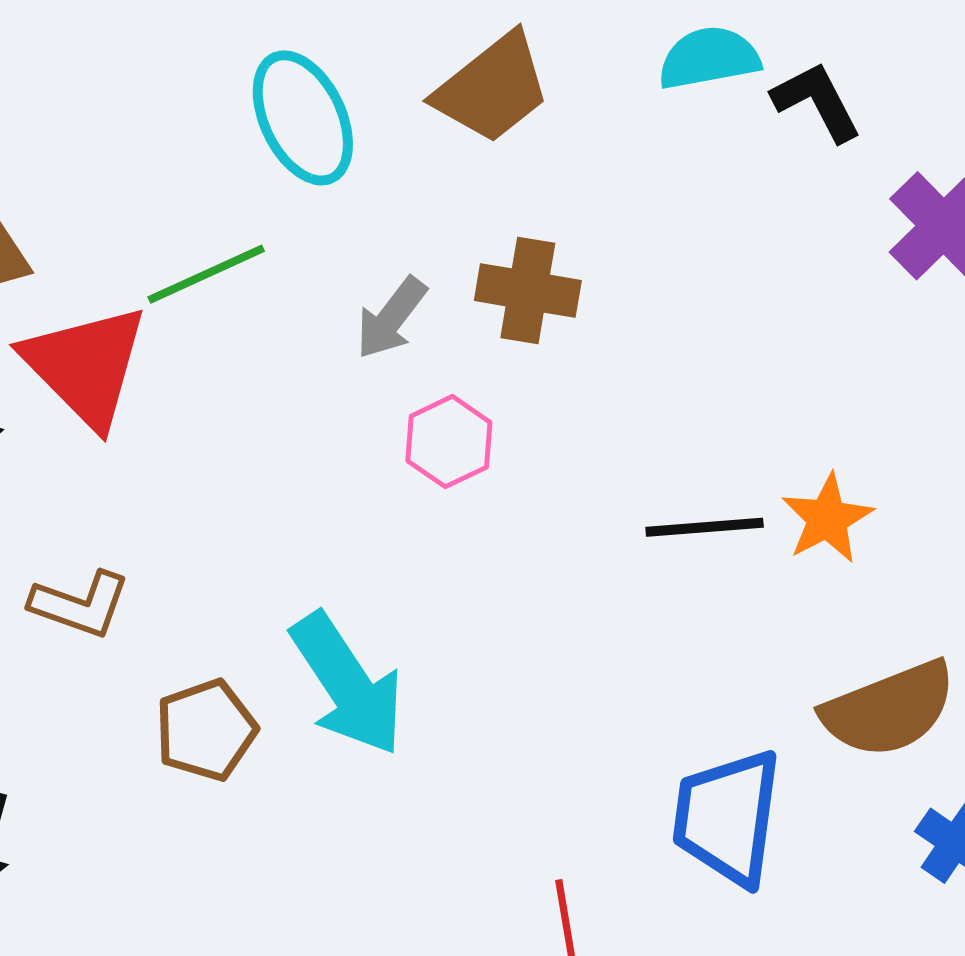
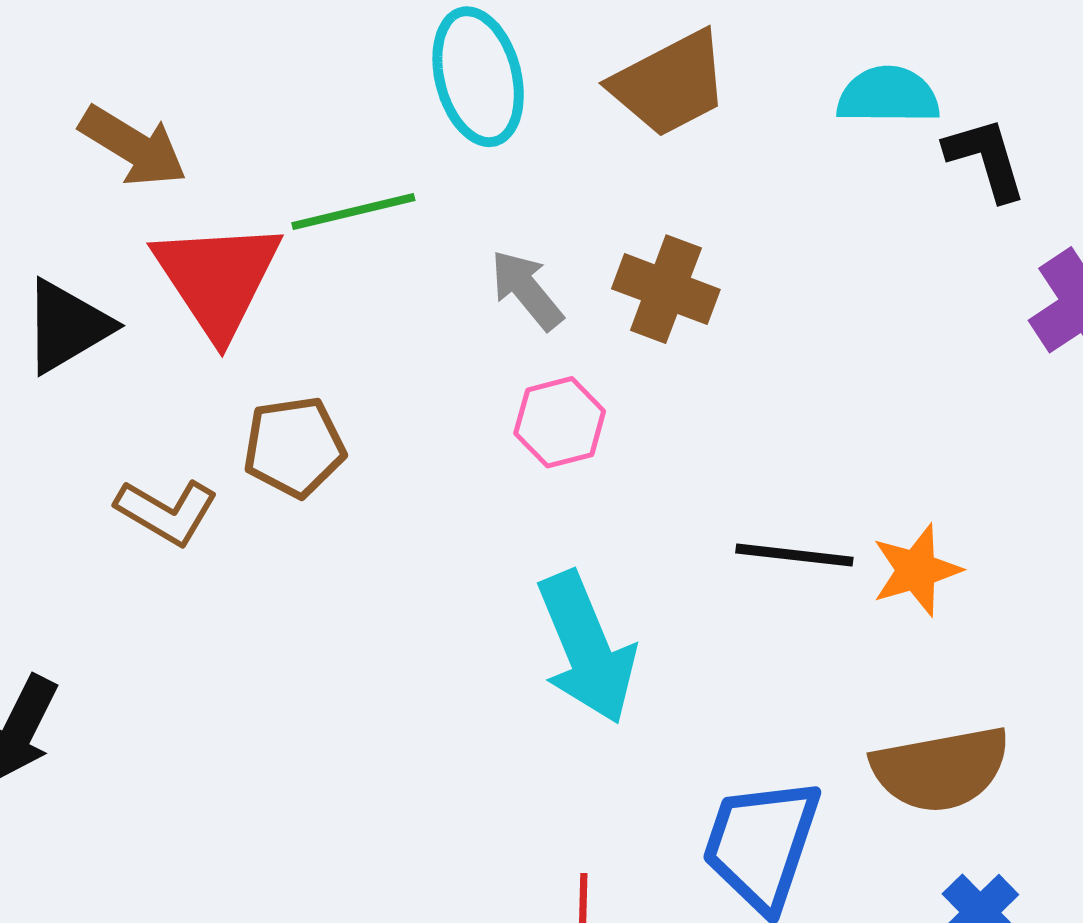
gray arrow: (391, 318) -> (527, 290), turned 92
cyan arrow: (347, 684) -> (586, 648), moved
brown pentagon: (206, 730) -> (294, 447), moved

